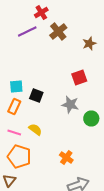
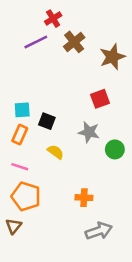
brown star: (89, 44) -> (112, 57), size x1.5
yellow semicircle: (35, 130) -> (56, 152), moved
orange cross: (66, 158) -> (84, 198), turned -32

